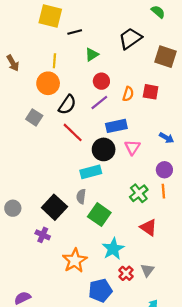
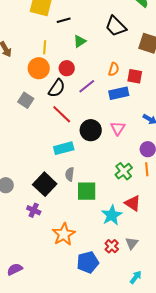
black trapezoid: (130, 38) -> (116, 26), turned -100
red circle: (101, 81) -> (67, 68), moved
orange semicircle: (128, 94) -> (114, 69), moved
blue rectangle: (116, 126) -> (119, 93), moved
cyan rectangle: (91, 172) -> (64, 148), moved
green square: (99, 215) -> (87, 191), turned -35
cyan star: (113, 249) -> (112, 215), moved

